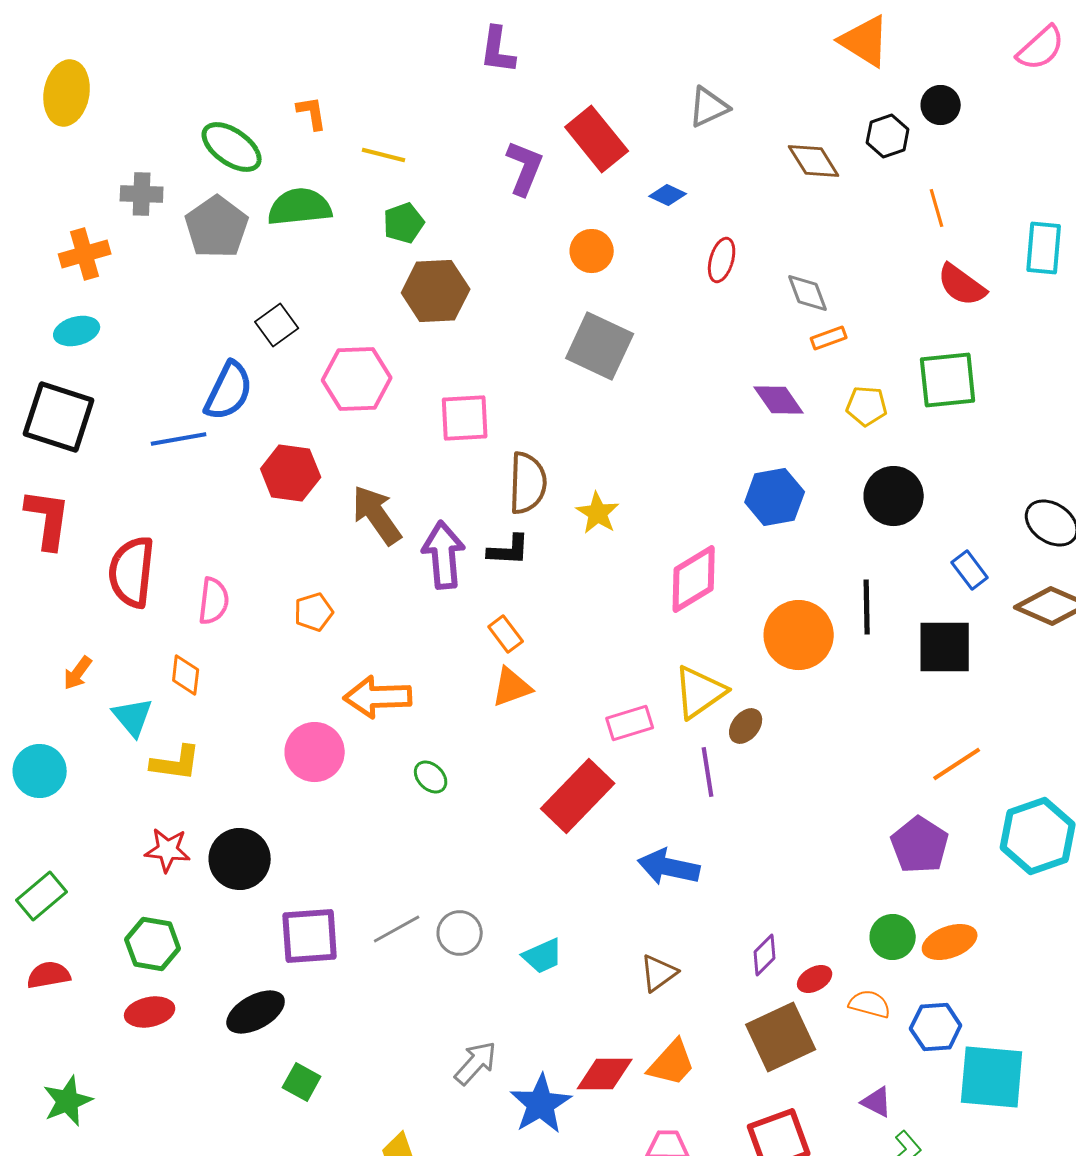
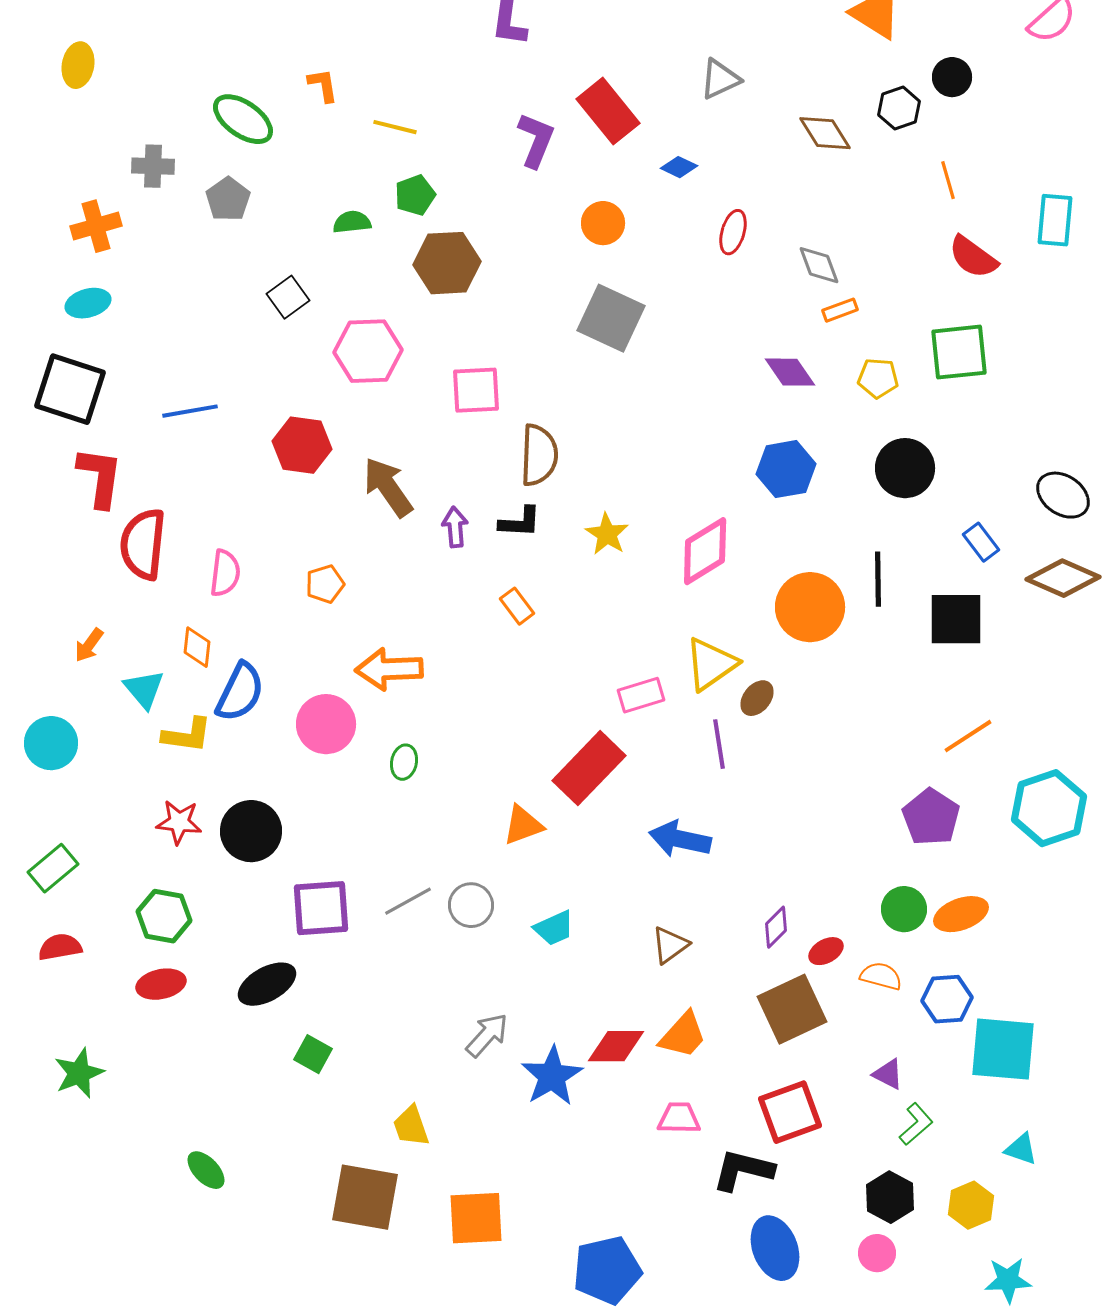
yellow ellipse: (67, 93) -> (78, 65), size x0.7
green semicircle: (300, 207) -> (352, 222), moved, size x0.6
gray pentagon: (217, 227) -> (228, 199), size x0.7
blue semicircle: (229, 391) -> (240, 692), moved
yellow star: (598, 513) -> (607, 534), moved
red L-shape: (48, 519) -> (100, 477), moved
purple arrow: (444, 555) -> (455, 527), size x0.6
orange triangle: (512, 687) -> (523, 825), moved
green ellipse: (431, 777) -> (404, 762), moved, turned 56

